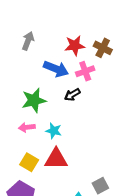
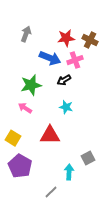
pink arrow: (27, 127) -> (25, 108), turned 40
cyan star: (54, 131) -> (66, 107), moved
yellow square: (29, 162) -> (13, 138), moved

